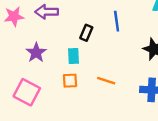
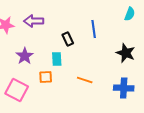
black rectangle: (86, 33) -> (68, 39), turned -48
orange square: (70, 81) -> (46, 77), moved

